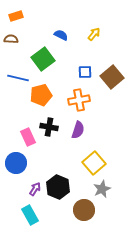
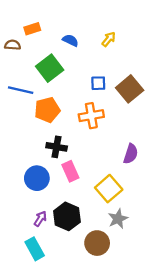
orange rectangle: (16, 16) -> (32, 29), moved
purple semicircle: (78, 130) -> (131, 154), moved
pink rectangle: (28, 137) -> (70, 171), moved
blue circle: (16, 163) -> (37, 178), moved

